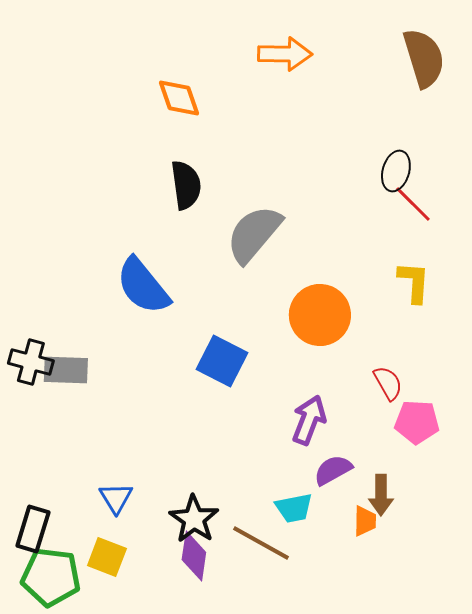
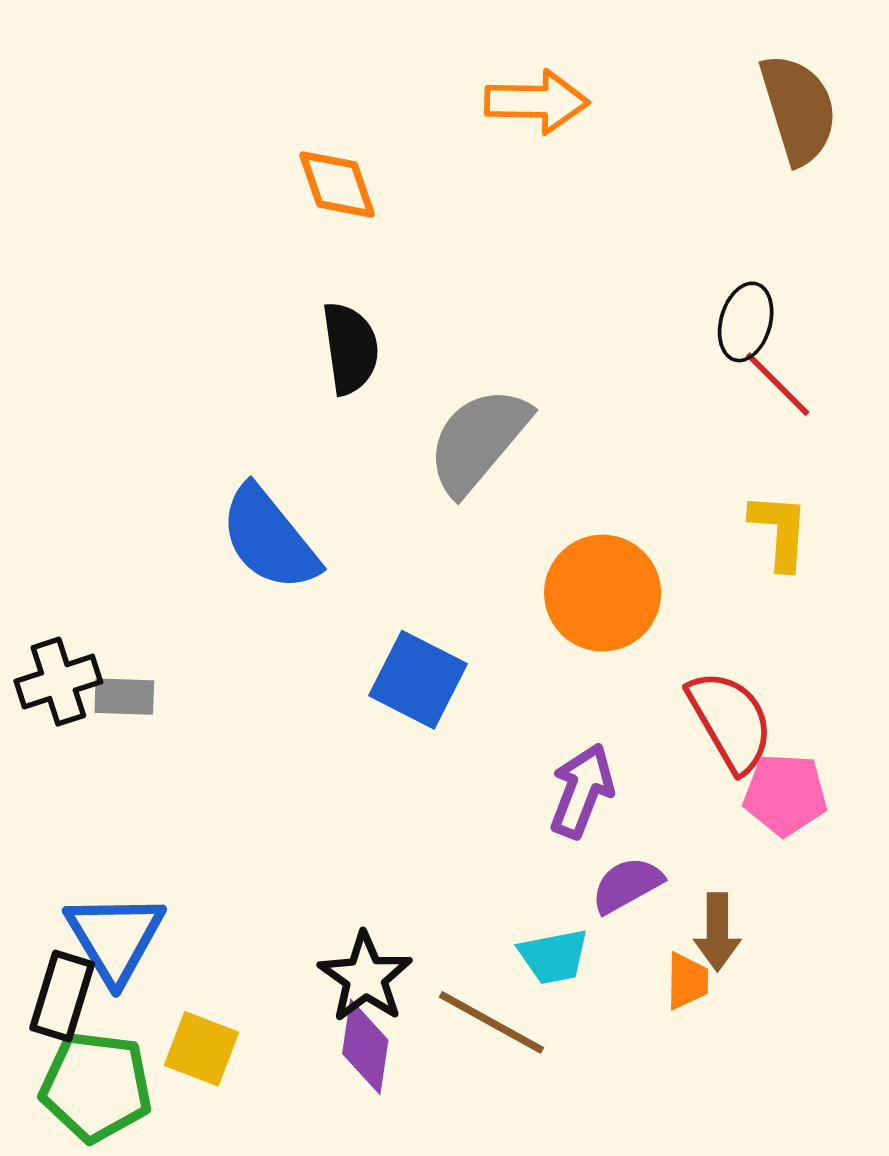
black cross: (31, 362) -> (58, 682), turned -33
gray rectangle: (66, 370) -> (124, 697), size x0.7
red semicircle: (388, 383) -> (731, 721), size x1.6
blue triangle: (116, 498) -> (115, 938), moved, size x1.6

